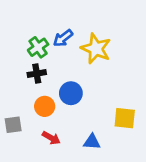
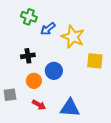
green cross: (38, 47) -> (29, 17), moved, turned -35
yellow square: (125, 118) -> (95, 61), moved
blue triangle: (92, 142) -> (70, 108), size x1.5

